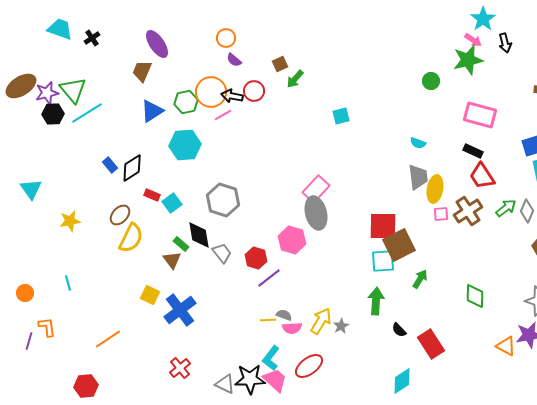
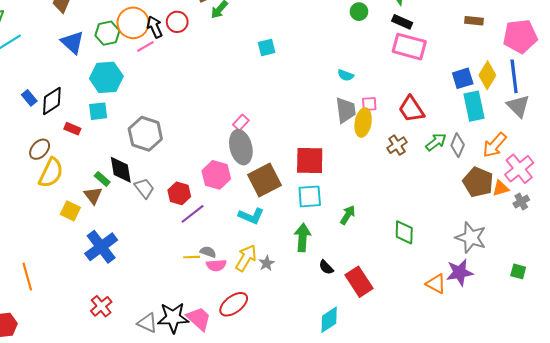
black arrow: (232, 96) -> (155, 27), turned 55
blue triangle: (152, 111) -> (72, 42), turned -45
black rectangle: (473, 151) -> (402, 22), moved
pink rectangle: (316, 189) -> (241, 123), size x0.6
cyan square: (172, 203) -> (98, 111), moved, turned 30
brown cross: (468, 211) -> (397, 145), size x0.7
pink square: (441, 214) -> (369, 104), moved
brown square: (399, 245) -> (264, 180), moved
yellow square: (150, 295) -> (70, 211), moved
orange line: (108, 339) -> (27, 277), turned -72
cyan L-shape: (271, 358) -> (251, 216), moved, turned -105

